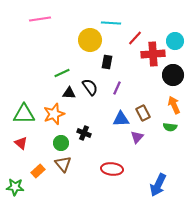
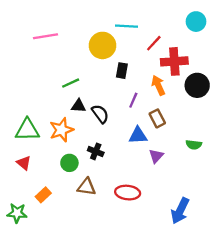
pink line: (40, 19) -> (46, 36), moved
cyan circle: (175, 41) -> (196, 22), moved
black semicircle: (90, 87) -> (100, 114), moved
orange arrow: (174, 105) -> (158, 85), moved
brown rectangle: (143, 113) -> (157, 118), moved
brown triangle: (63, 164) -> (87, 187), moved, turned -42

